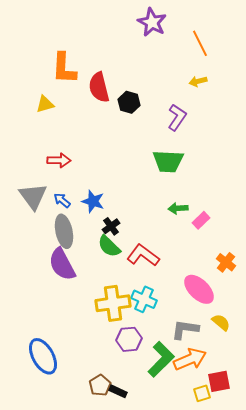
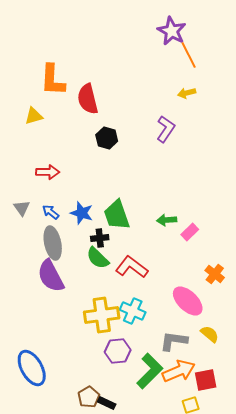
purple star: (152, 22) -> (172, 31), moved
black hexagon: (129, 102) -> (107, 138), moved
green trapezoid: (168, 161) -> (117, 215), moved, turned 68
gray triangle: (33, 196) -> (22, 208), size x0.6
black cross: (111, 226) -> (100, 238), turned 30
red square: (219, 381) -> (206, 380), moved

